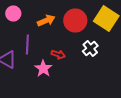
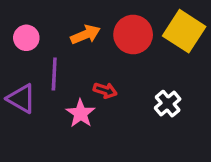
pink circle: (13, 14) -> (26, 38), moved
white cross: (90, 48) -> (168, 104), moved

